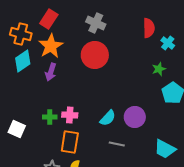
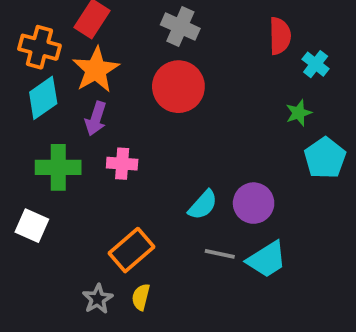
pink cross: (70, 115) -> (122, 164), moved
green cross: (50, 117) -> (58, 167), moved, size x1.6
orange rectangle: (70, 142) -> (131, 250), turned 40
cyan trapezoid: (165, 149) -> (267, 259), moved, turned -60

